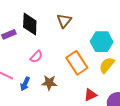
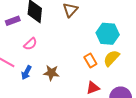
pink semicircle: (36, 57) -> (30, 44), moved
orange rectangle: (77, 63) -> (90, 60), moved, size x0.6

